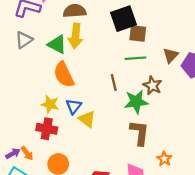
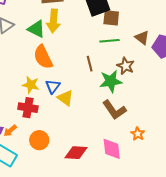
brown triangle: (171, 55) -> (142, 38), turned -35
brown L-shape: (140, 133) -> (114, 110), turned 140
orange arrow: (27, 153) -> (10, 131), turned 88

